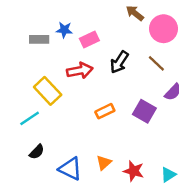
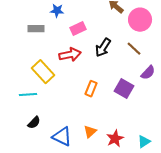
blue star: (64, 30) -> (57, 11), moved
orange rectangle: (105, 111) -> (91, 89), turned -42
cyan line: (30, 118) -> (28, 95), turned 30
red star: (134, 171) -> (115, 139), turned 30

